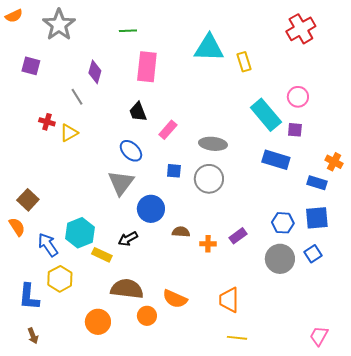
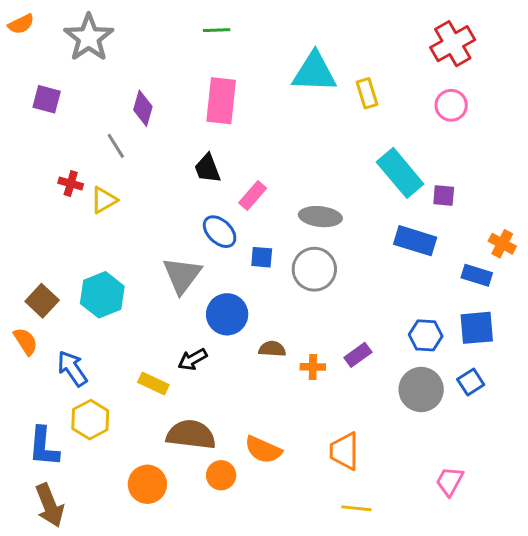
green line: (128, 31) -> (217, 30), moved
pink circle: (298, 97) -> (451, 105), moved
blue ellipse: (131, 151) -> (220, 232), moved
cyan hexagon: (80, 233) -> (102, 295), moved
brown arrow: (33, 336) -> (50, 505), size x1.8
pink trapezoid: (319, 336) -> (450, 481), moved

